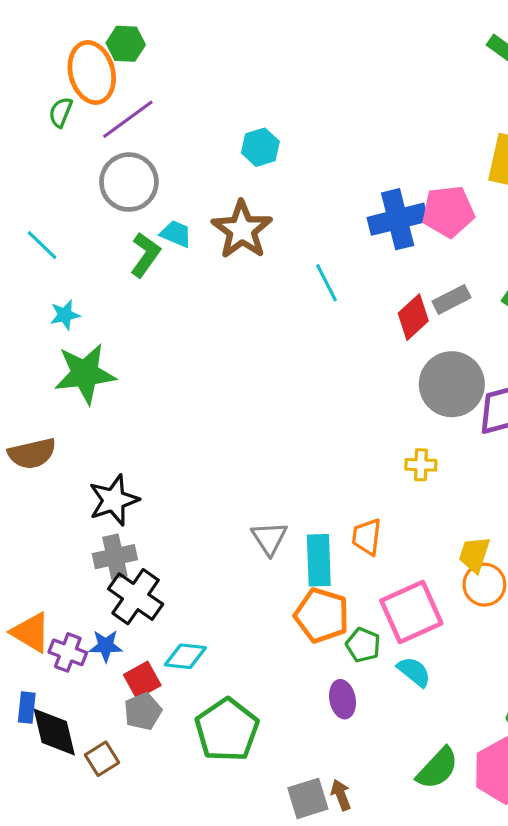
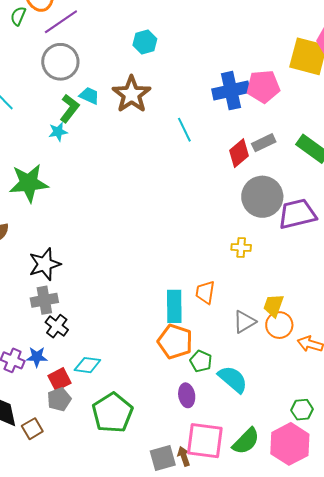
cyan star: (65, 315) -> (58, 132), moved
gray triangle: (269, 538) -> (244, 322), moved, turned 30
black cross: (136, 597) -> (57, 326), size x0.7
pink square: (411, 612) -> (205, 441), moved, turned 30
cyan semicircle: (414, 672) -> (233, 379), size x1.4

